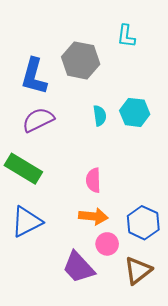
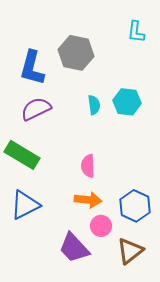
cyan L-shape: (126, 36) -> (136, 32), moved

